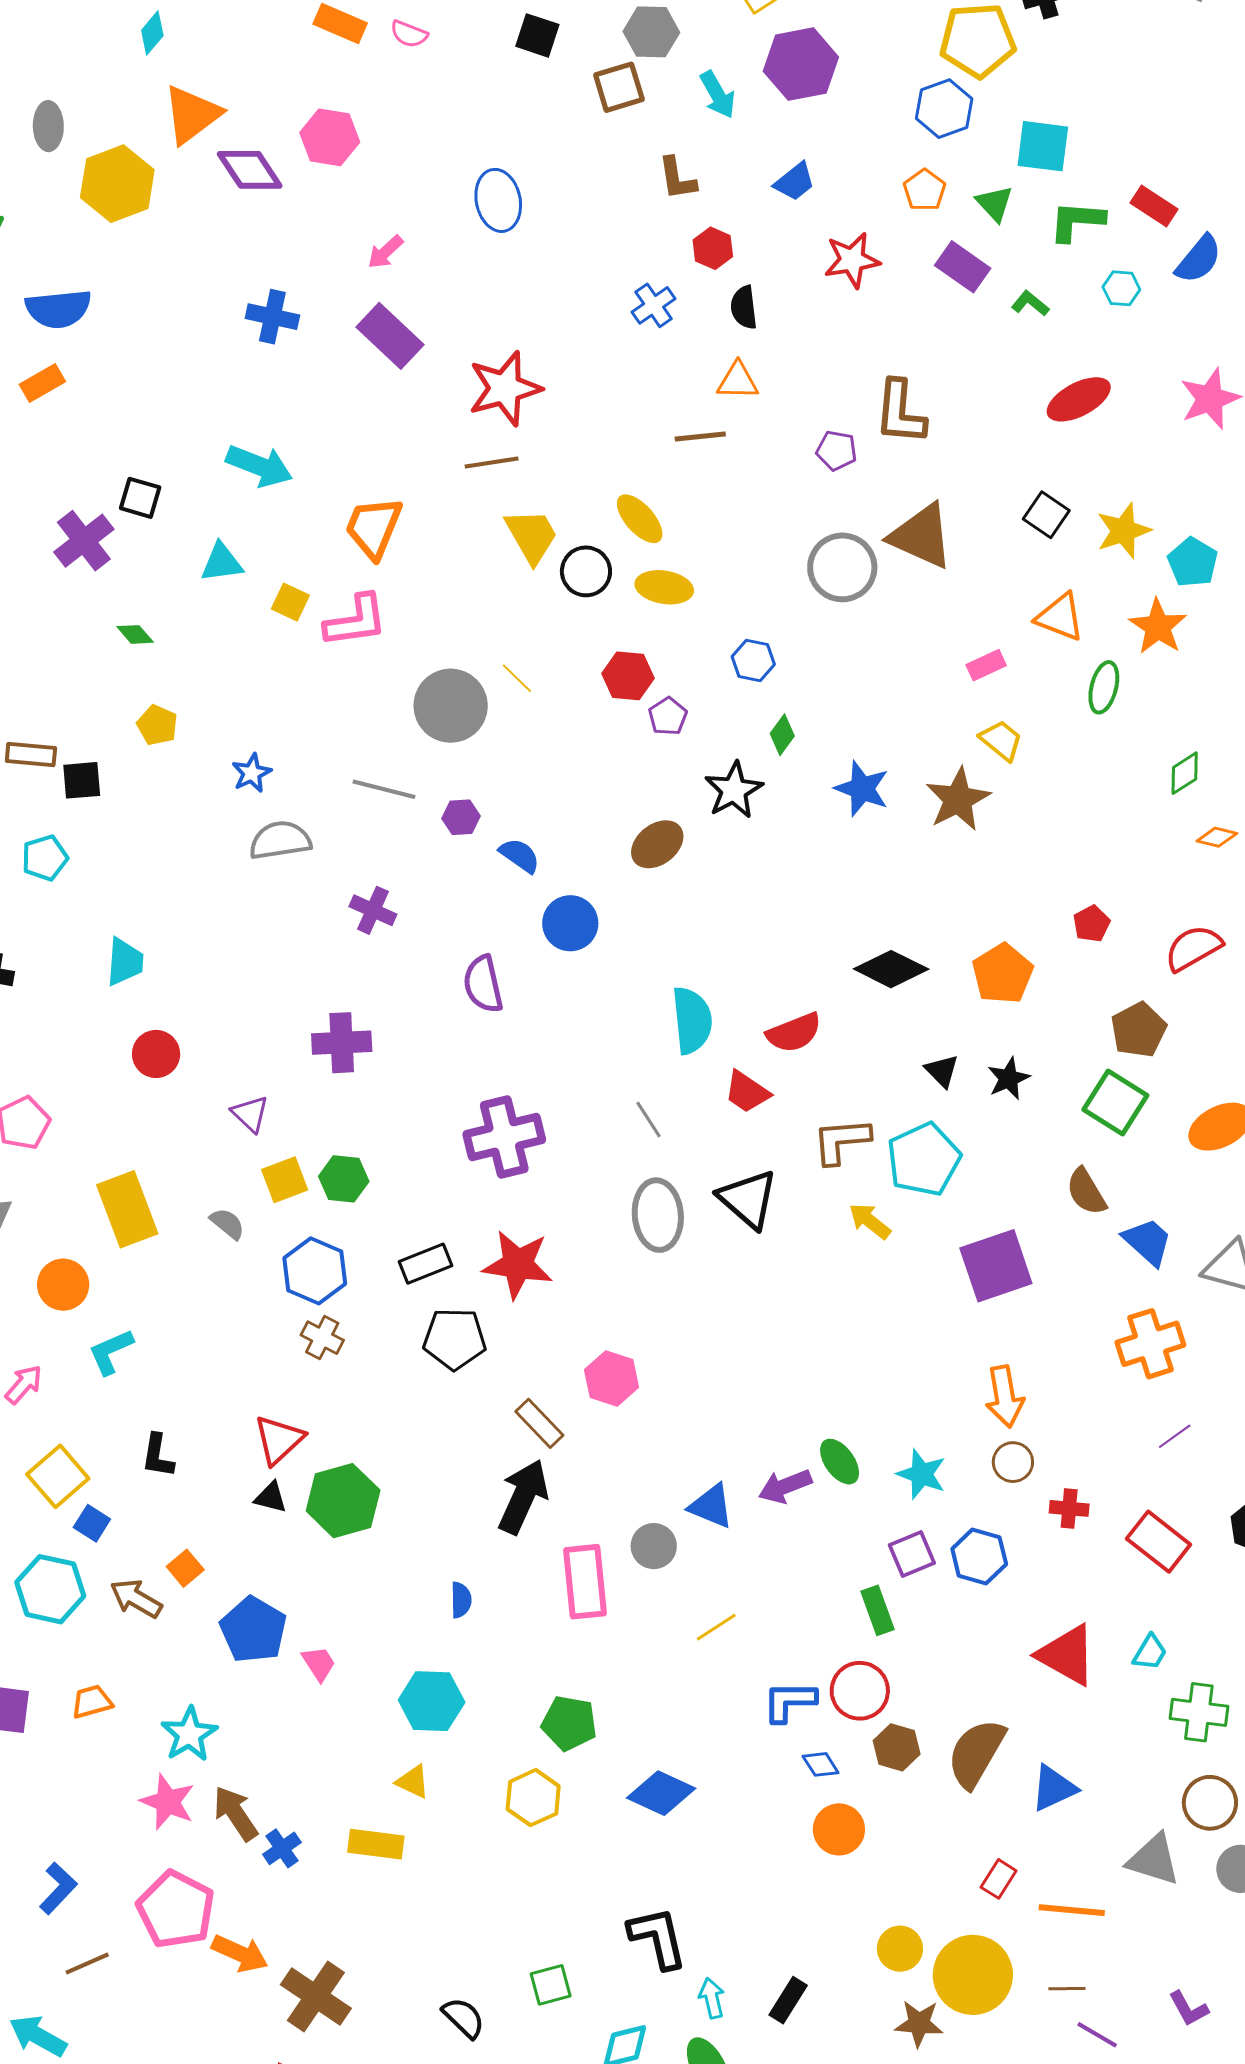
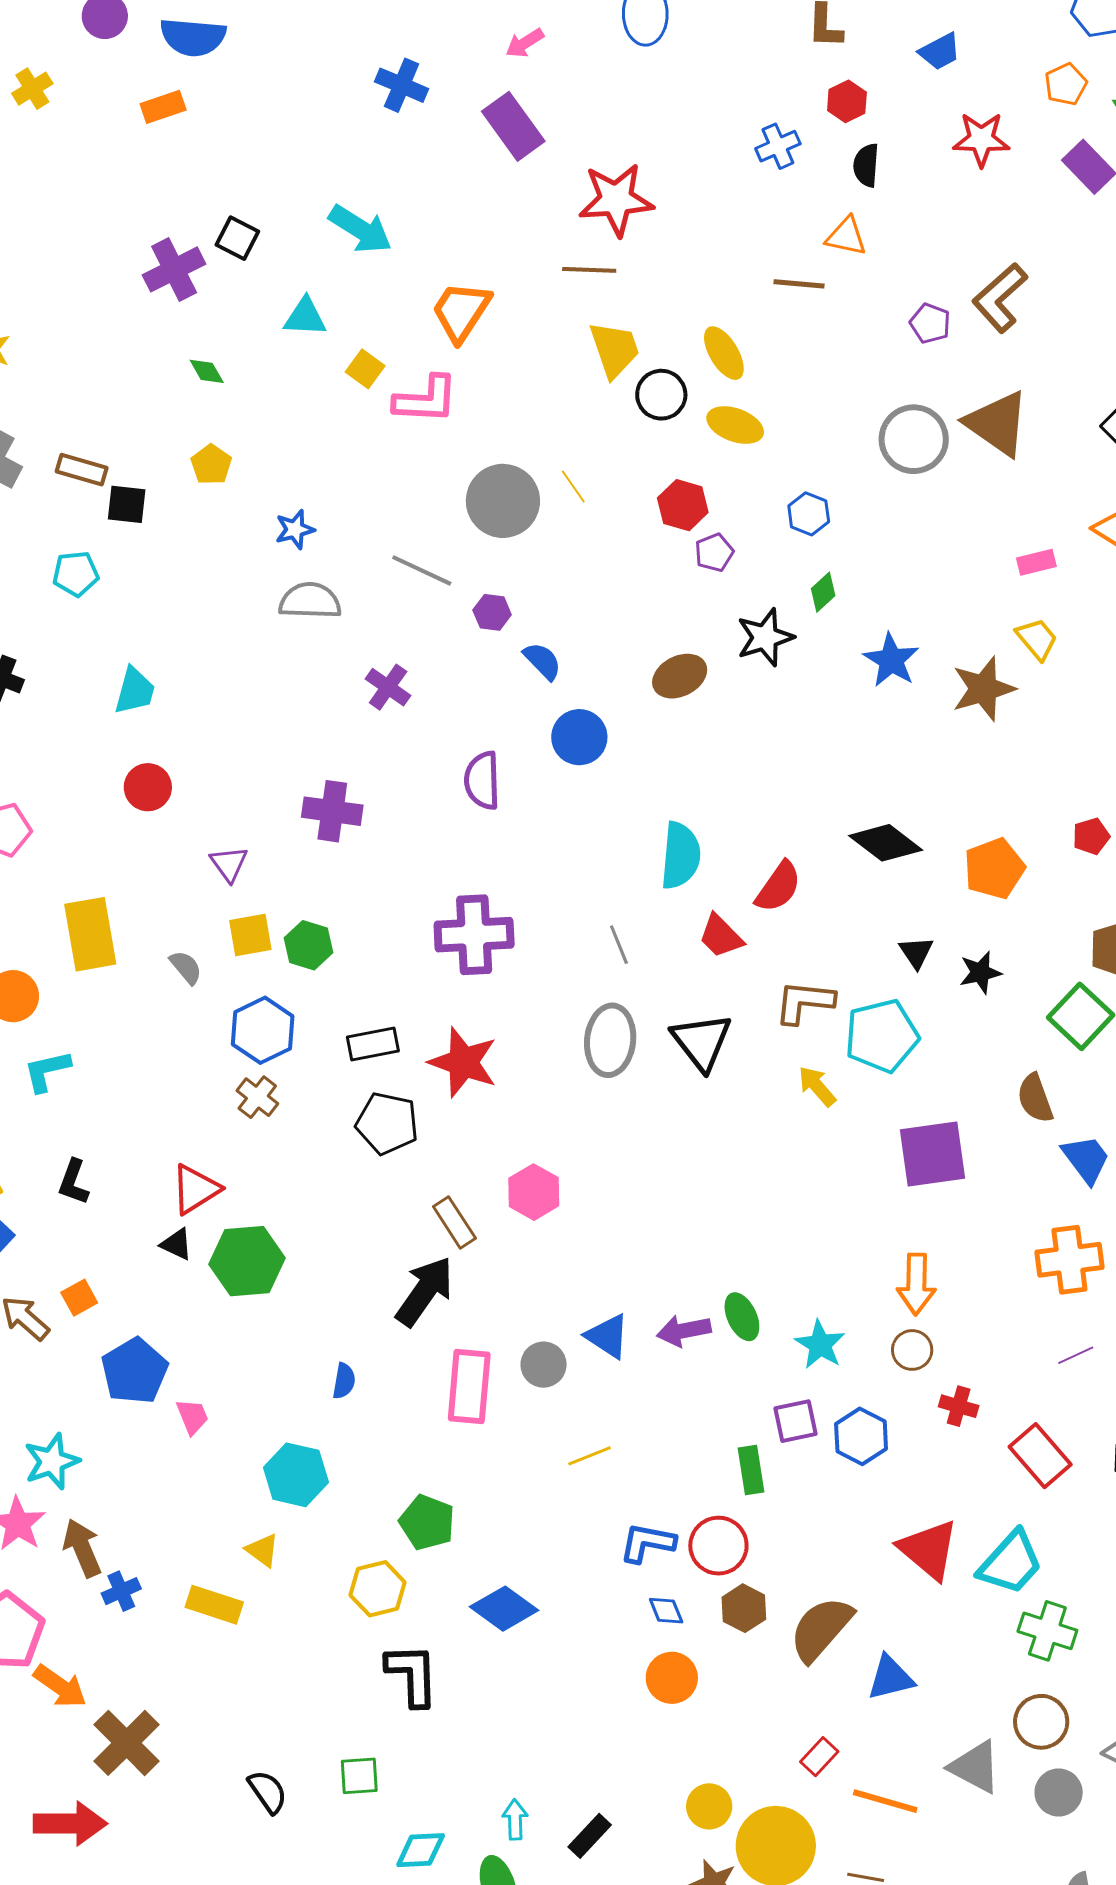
brown L-shape: (900, 412) -> (1000, 298), turned 32
red semicircle: (794, 1033) -> (778, 887), turned -44
cyan trapezoid: (1150, 1652) -> (1011, 1563), size x1.8
black L-shape: (658, 1938) -> (412, 1675), moved

